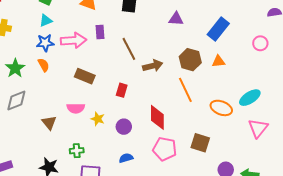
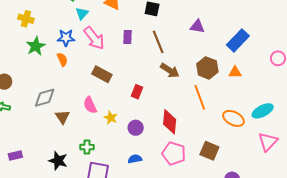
cyan triangle: (46, 21) -> (82, 13), moved, turned -32
purple rectangle: (100, 32) -> (127, 37), moved
pink arrow: (73, 40) -> (94, 38), turned 50
brown line: (129, 49) -> (158, 42), moved
brown arrow: (153, 66) -> (170, 70), turned 42
green star: (15, 68) -> (36, 46), moved
gray diamond: (16, 101) -> (45, 98), moved
pink semicircle: (76, 108) -> (90, 105), turned 60

